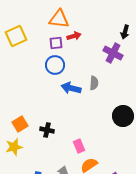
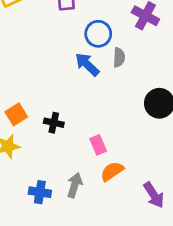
blue circle: (55, 65) -> (98, 34), moved
blue arrow: (71, 88) -> (87, 64), turned 30

